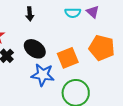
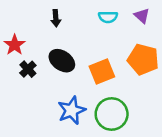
purple triangle: (93, 12) -> (142, 16), moved
blue star: (43, 75) -> (72, 110), moved, turned -30

